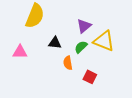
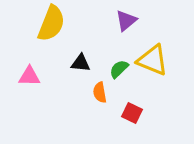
purple triangle: (84, 26) -> (126, 21), moved

